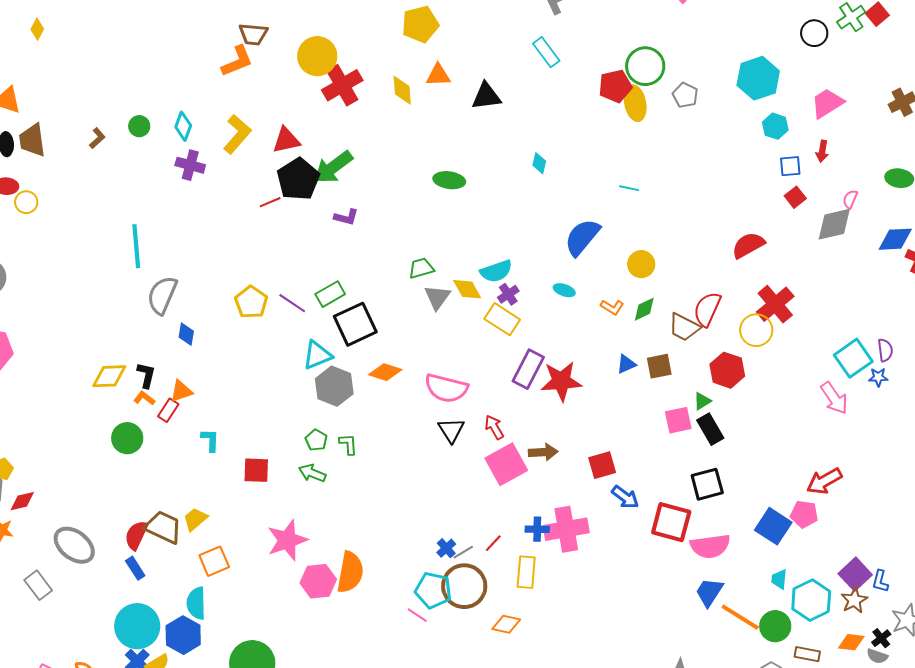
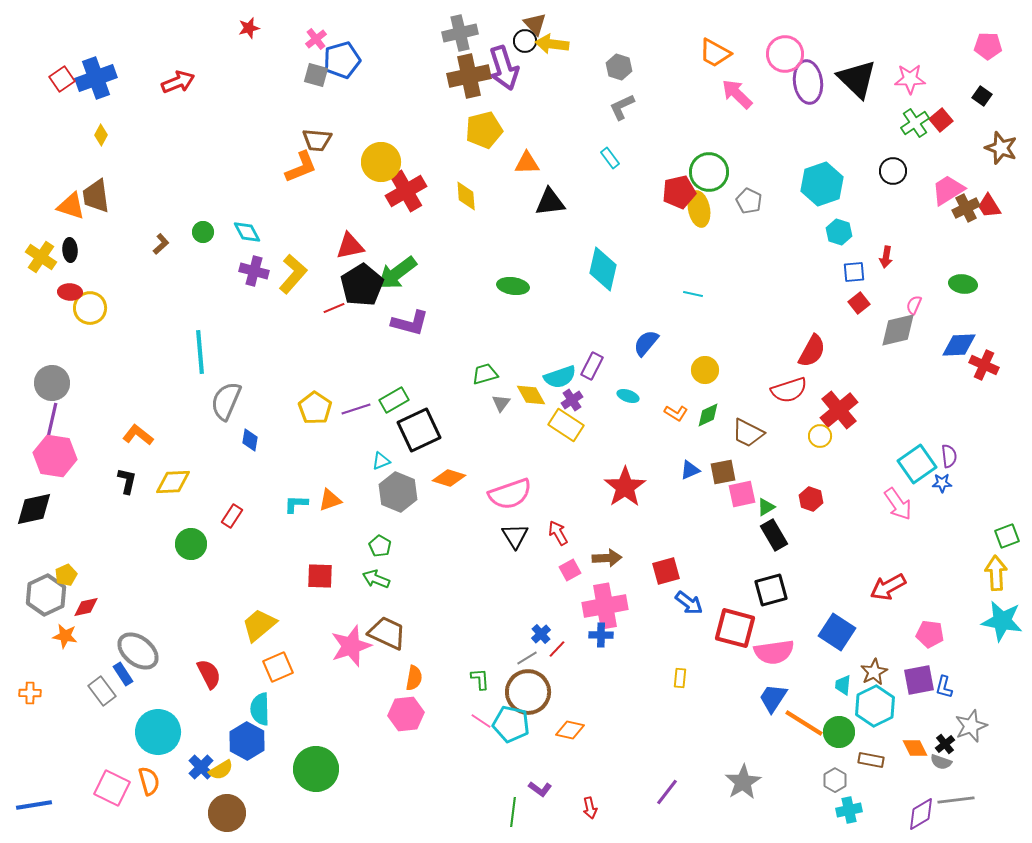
black circle: (814, 33) -> (893, 171), moved
cyan rectangle: (546, 52) -> (610, 158), size x0.7
orange triangle: (438, 75) -> (527, 163), moved
pink trapezoid: (827, 103) -> (948, 190), moved
cyan diamond: (183, 126) -> (247, 232), turned -48
yellow L-shape: (237, 134) -> (293, 274), moved
brown trapezoid: (32, 140) -> (96, 196), moved
cyan diamond: (539, 163) -> (603, 269), size x2.0
yellow circle: (26, 202) -> (90, 308), size x1.4
purple L-shape: (346, 217) -> (410, 323), size x1.5
blue semicircle: (582, 237) -> (646, 343), size x0.7
red semicircle: (748, 245) -> (812, 351), turned 148
gray triangle: (437, 297) -> (501, 403), size x0.7
purple line: (292, 303) -> (356, 409), turned -52
red semicircle: (707, 309) -> (789, 390), moved, turned -132
yellow circle: (756, 330) -> (820, 436), size x0.7
cyan triangle: (317, 355) -> (381, 461), size x0.6
purple rectangle: (528, 369) -> (592, 366), moved, size x0.7
red hexagon: (727, 370) -> (811, 499), moved, size x0.7
black L-shape: (146, 375) -> (127, 481), moved
red star: (561, 381) -> (625, 487), turned -30
pink semicircle: (446, 388) -> (510, 494), turned -33
orange triangle: (181, 391) -> (330, 500), moved
orange L-shape: (144, 398) -> (138, 435), moved, size x1.4
pink square: (678, 420) -> (742, 494), moved
cyan L-shape: (210, 440) -> (296, 504), moved, turned -90
green L-shape: (348, 444) -> (480, 679), moved
pink square: (506, 464) -> (570, 570), size x0.5
pink pentagon: (804, 514) -> (930, 634), moved
yellow trapezoid: (195, 519) -> (259, 625), size x1.4
brown trapezoid: (163, 527) -> (387, 633), moved
pink cross: (566, 529) -> (605, 606), moved
red semicircle: (136, 535) -> (209, 674), moved, turned 128
blue cross: (446, 548) -> (541, 634), moved
blue rectangle: (135, 568) -> (123, 674), moved
orange semicircle: (350, 572) -> (414, 678), size x0.6
yellow rectangle: (526, 572) -> (680, 678), moved, size x0.6
purple square: (855, 574) -> (919, 680), turned 32
pink hexagon: (318, 581) -> (406, 714), moved
cyan pentagon: (433, 590) -> (511, 724), moved
brown star: (854, 600) -> (874, 672), moved
cyan circle: (137, 626) -> (158, 732), moved
orange diamond: (851, 642) -> (915, 748), turned 56

